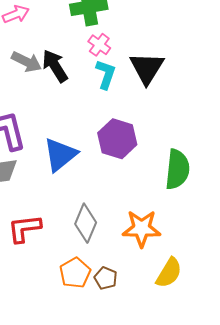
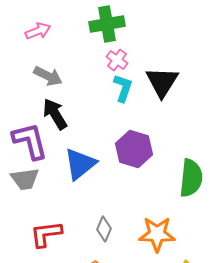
black arrow: (55, 66) -> (55, 114), moved
gray diamond: (86, 223) -> (104, 229), size x0.7

